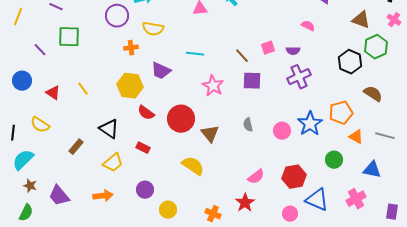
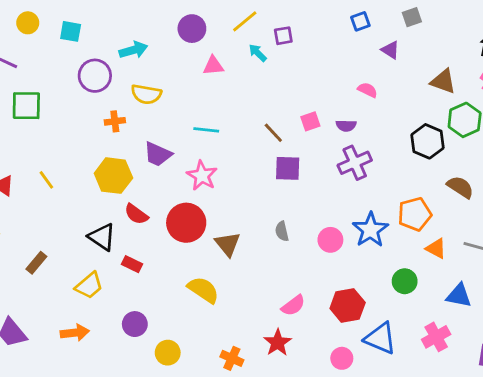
pink star: (213, 86) -> (202, 176), moved
black triangle: (109, 129) -> (102, 237), moved

